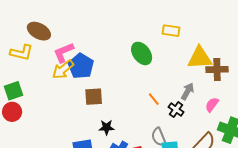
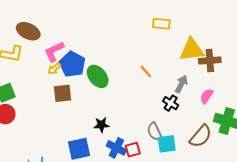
green ellipse: (142, 53) -> (98, 76), moved
yellow arrow: (63, 70) -> (54, 69), size x0.6
brown square: (94, 97) -> (62, 93), moved
orange line: (154, 99) -> (146, 72), moved

